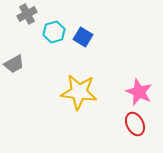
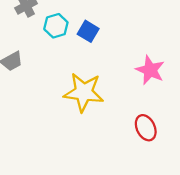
pink star: (139, 92) -> (150, 70), moved

